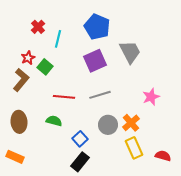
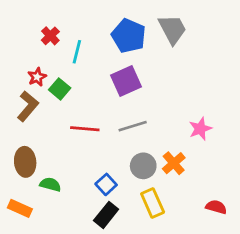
gray trapezoid: (130, 52) -> (172, 29), moved
green semicircle: (54, 121) -> (50, 184), moved
yellow rectangle: (134, 148) -> (153, 203), moved

